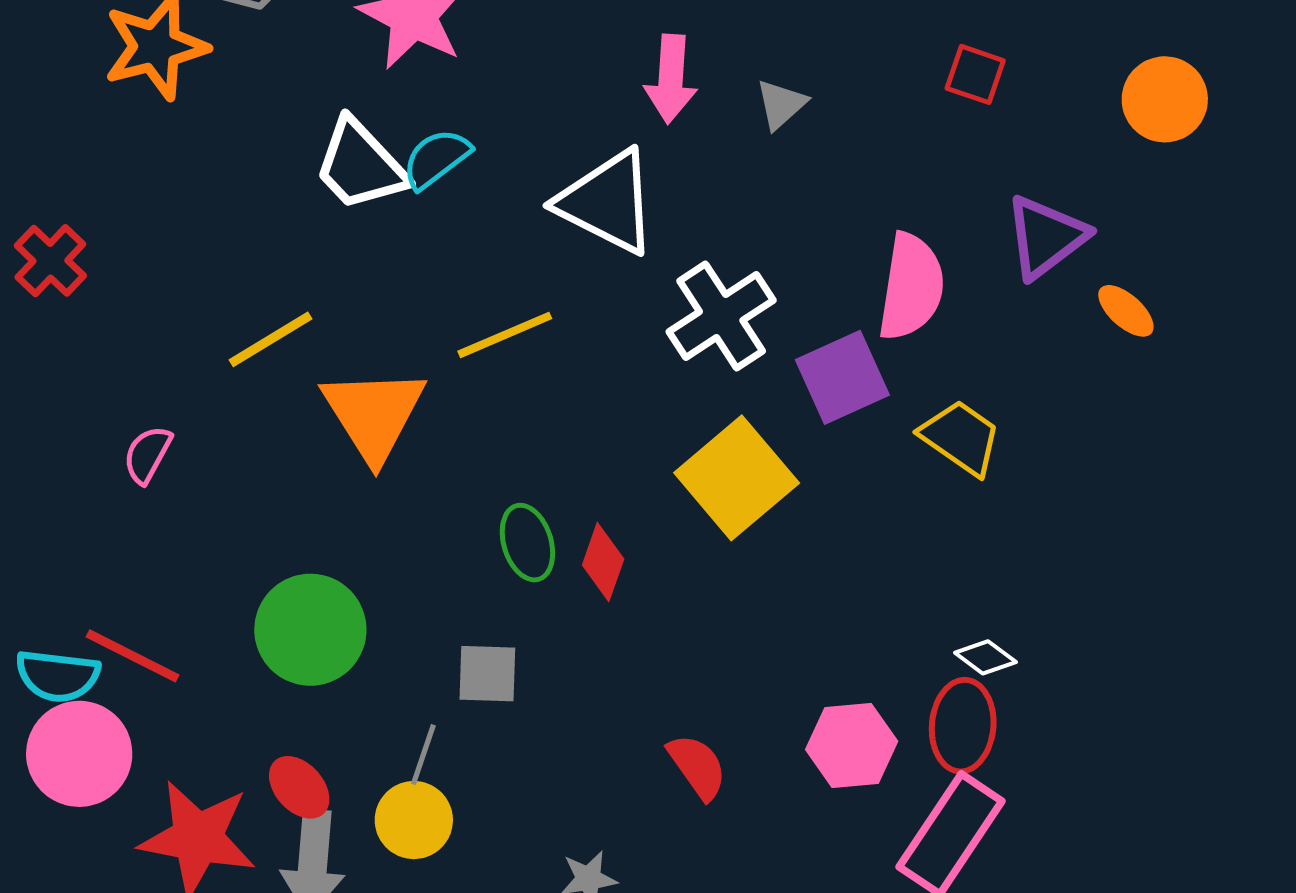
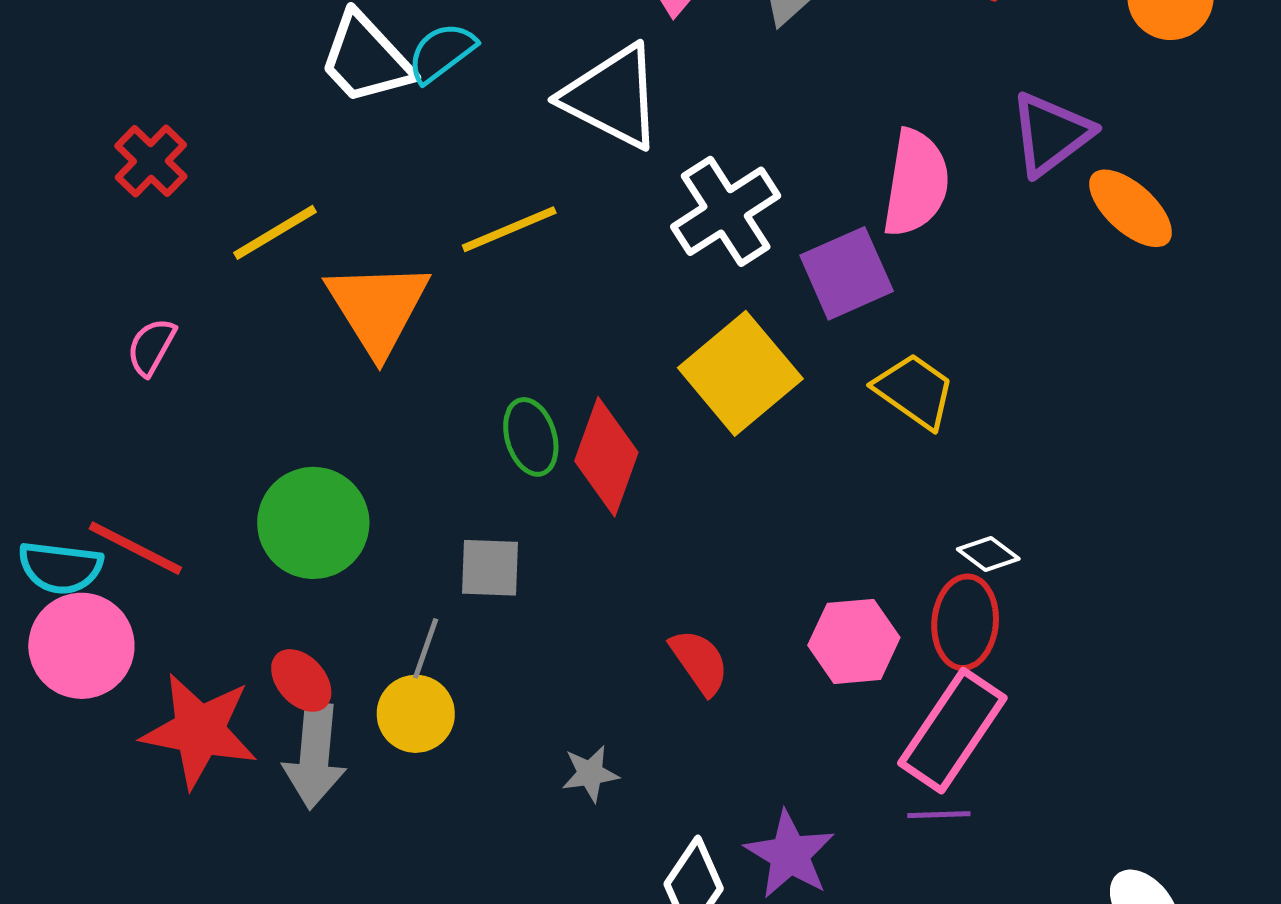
red cross: (50, 261) -> (151, 161), moved
orange ellipse: (1126, 311) -> (1131, 208), size x1.5
yellow trapezoid: (961, 437) -> (914, 391), moved
red diamond: (603, 562) -> (606, 457), size x1.5

